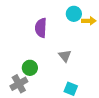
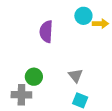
gray triangle: (65, 56) -> (76, 76), moved
gray cross: (19, 84) -> (21, 95), turned 30

